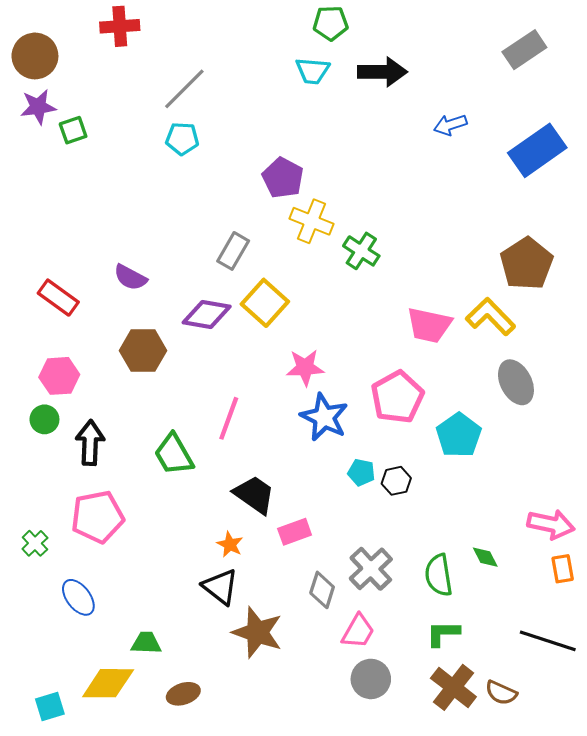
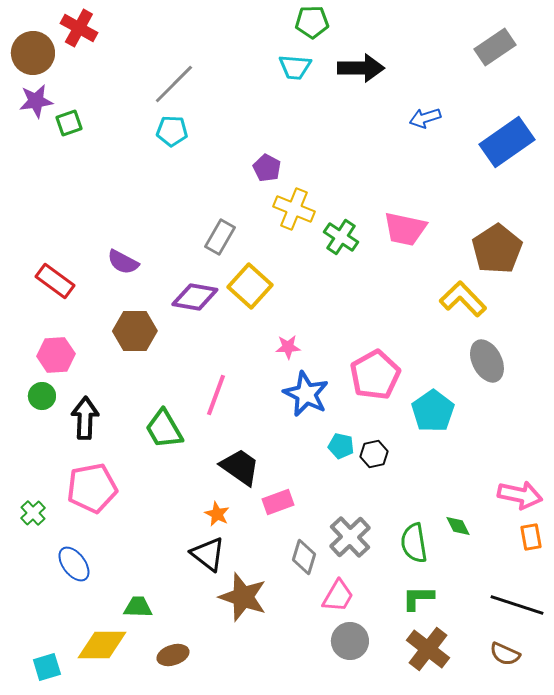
red cross: (120, 26) -> (79, 28), moved, turned 33
purple pentagon: (283, 178) -> (267, 168), size x0.7
pink trapezoid: (429, 325) -> (405, 229), moved
pink star: (305, 367) -> (288, 347), size x0.7
brown semicircle: (501, 693) -> (505, 654), moved

